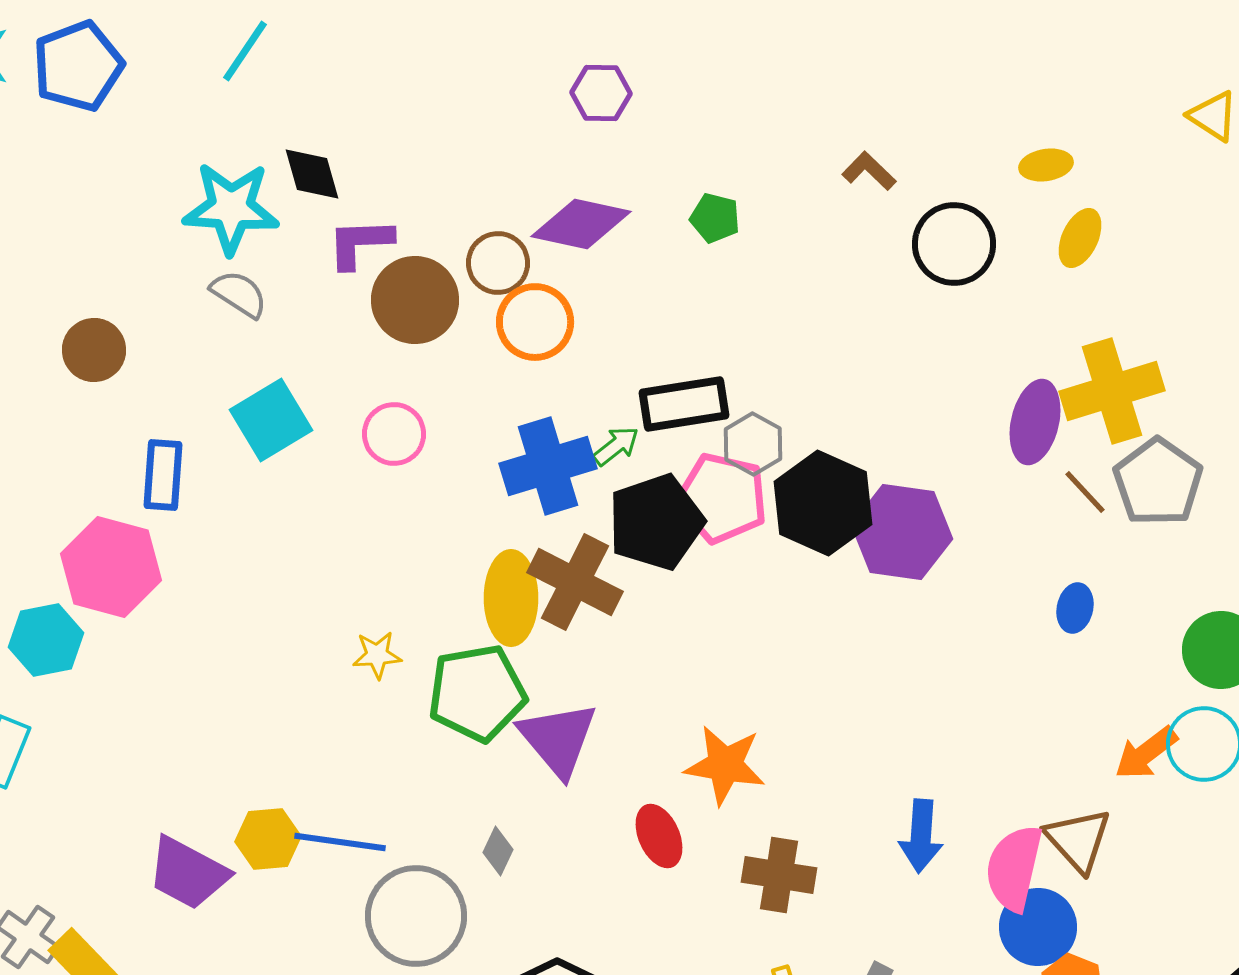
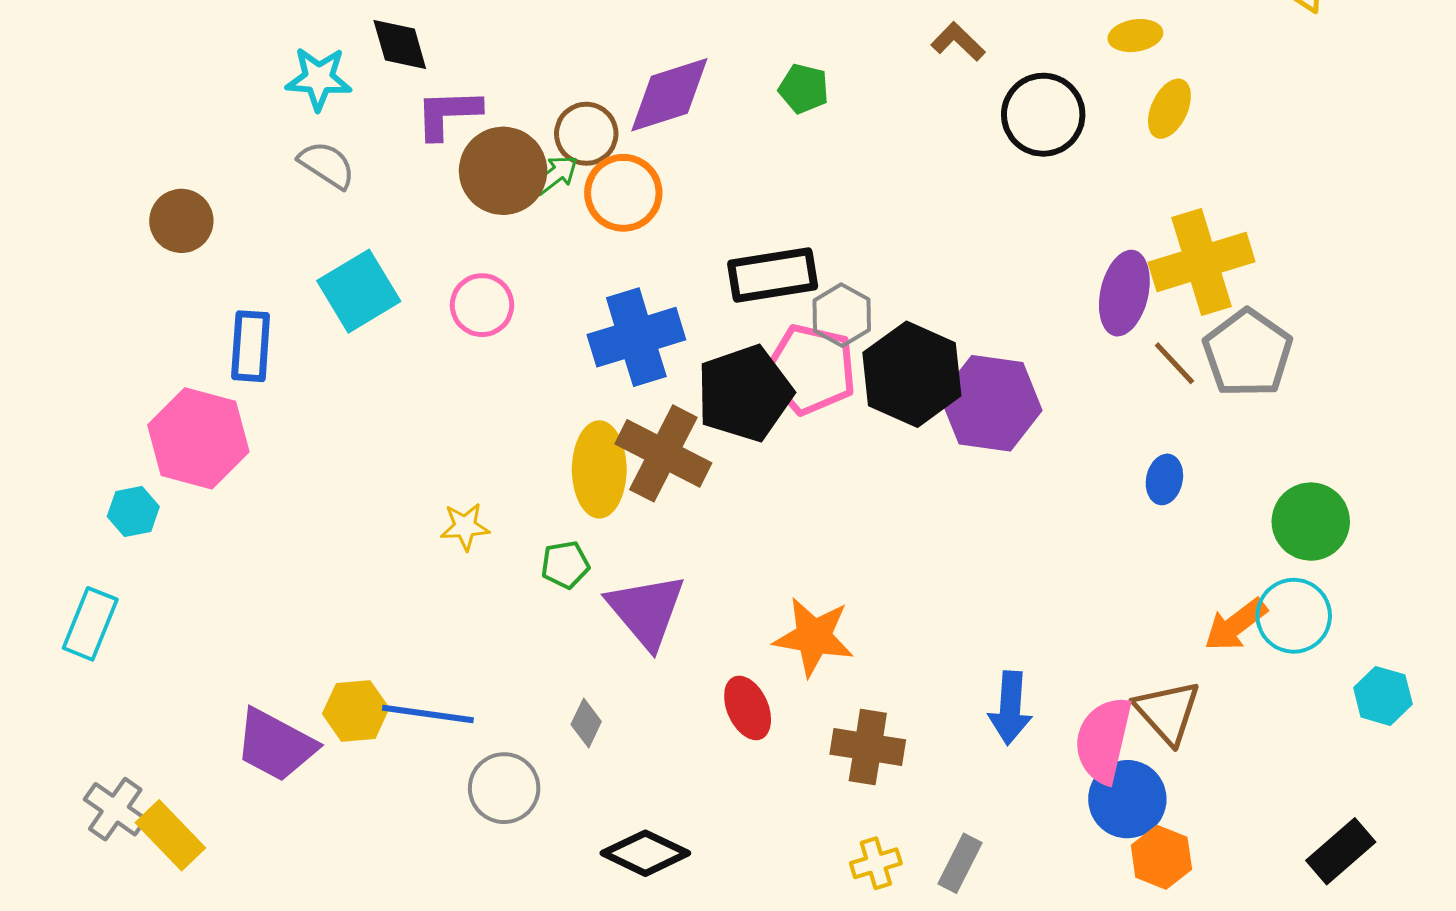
cyan star: (231, 208) -> (319, 79), size x0.7
purple diamond: (581, 224) -> (669, 95), turned -30
green arrow: (616, 446) -> (555, 175), moved
cyan hexagon: (46, 640) -> (133, 512), size x0.7
green pentagon: (477, 693) -> (565, 565), size x0.5
gray circle: (416, 916) -> (504, 788), size x0.7

